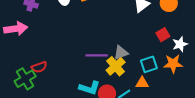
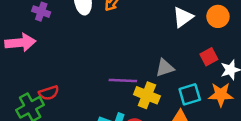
gray triangle: (121, 53) -> (165, 68), moved
yellow cross: (116, 66) -> (147, 95), turned -30

